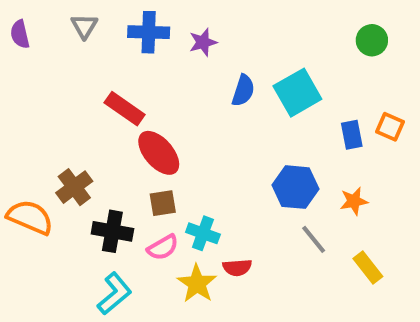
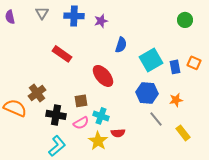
cyan square: (297, 93) -> (151, 60), moved
red ellipse: (159, 153) -> (103, 76), moved

